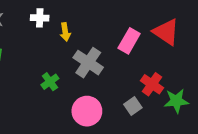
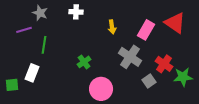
yellow arrow: (65, 32) -> (112, 27), moved
gray cross: (88, 63) -> (130, 57), moved
pink circle: (87, 111) -> (101, 89), moved

